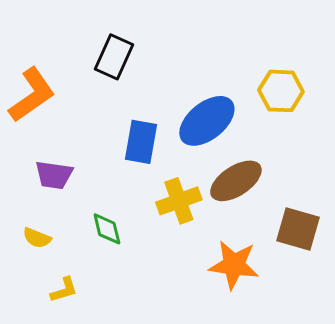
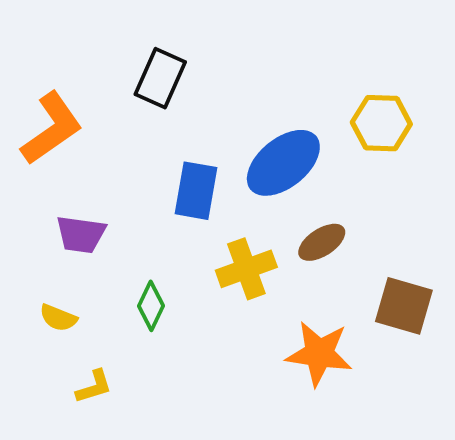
brown ellipse: (236, 181) -> (322, 242), size x0.7
green diamond: (107, 229) -> (151, 306), turned 39

